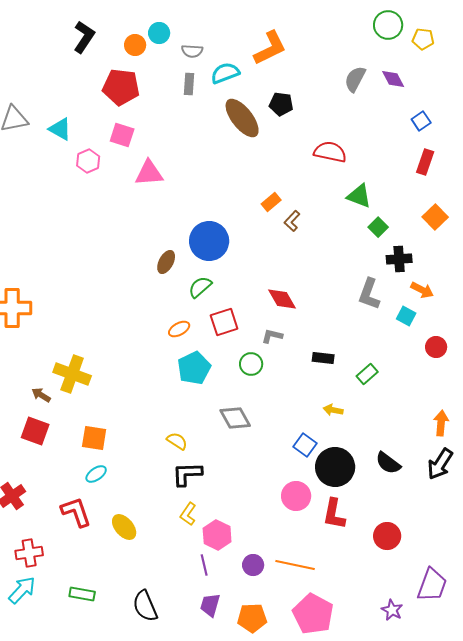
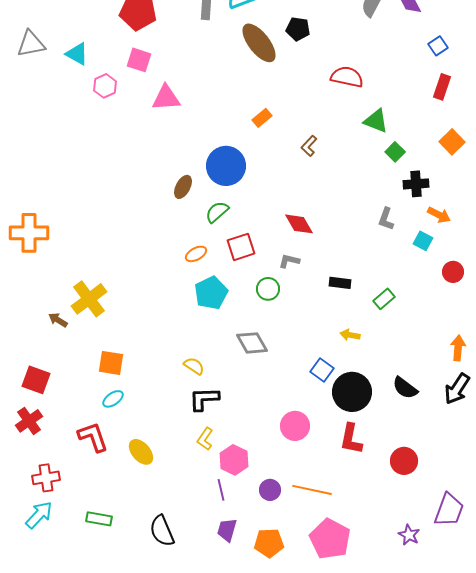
orange rectangle: (271, 202) -> (262, 118), moved
gray L-shape: (369, 294) -> (386, 219), size x0.7
yellow cross: (72, 374) -> (89, 299), turned 33
red square: (35, 431) -> (36, 380), moved
pink circle: (296, 496) -> (295, 426), moved

